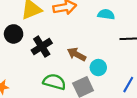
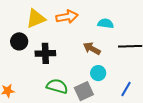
black cross: (42, 47) -> (45, 53), turned 30
brown arrow: (77, 54) -> (92, 49), moved

